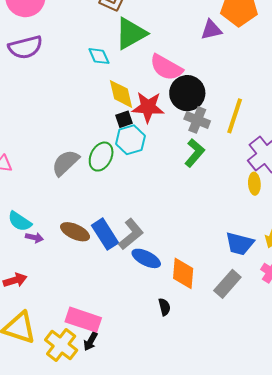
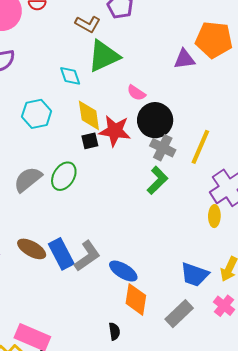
pink semicircle: (166, 67) -> (136, 93), size x0.6
cyan hexagon: (130, 140) -> (37, 114), moved
blue ellipse: (146, 258) -> (123, 271), moved

